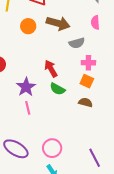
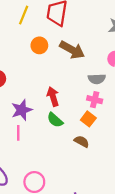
gray semicircle: (77, 43) -> (97, 79), moved

